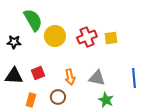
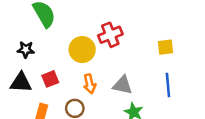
yellow circle: (55, 36) -> (82, 50), moved
yellow square: (111, 38) -> (165, 47), moved
black star: (14, 42) -> (26, 50), moved

